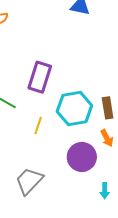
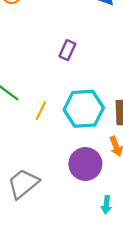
purple rectangle: (40, 77) -> (67, 50), moved, size x0.6
yellow line: (38, 126) -> (41, 111), moved

